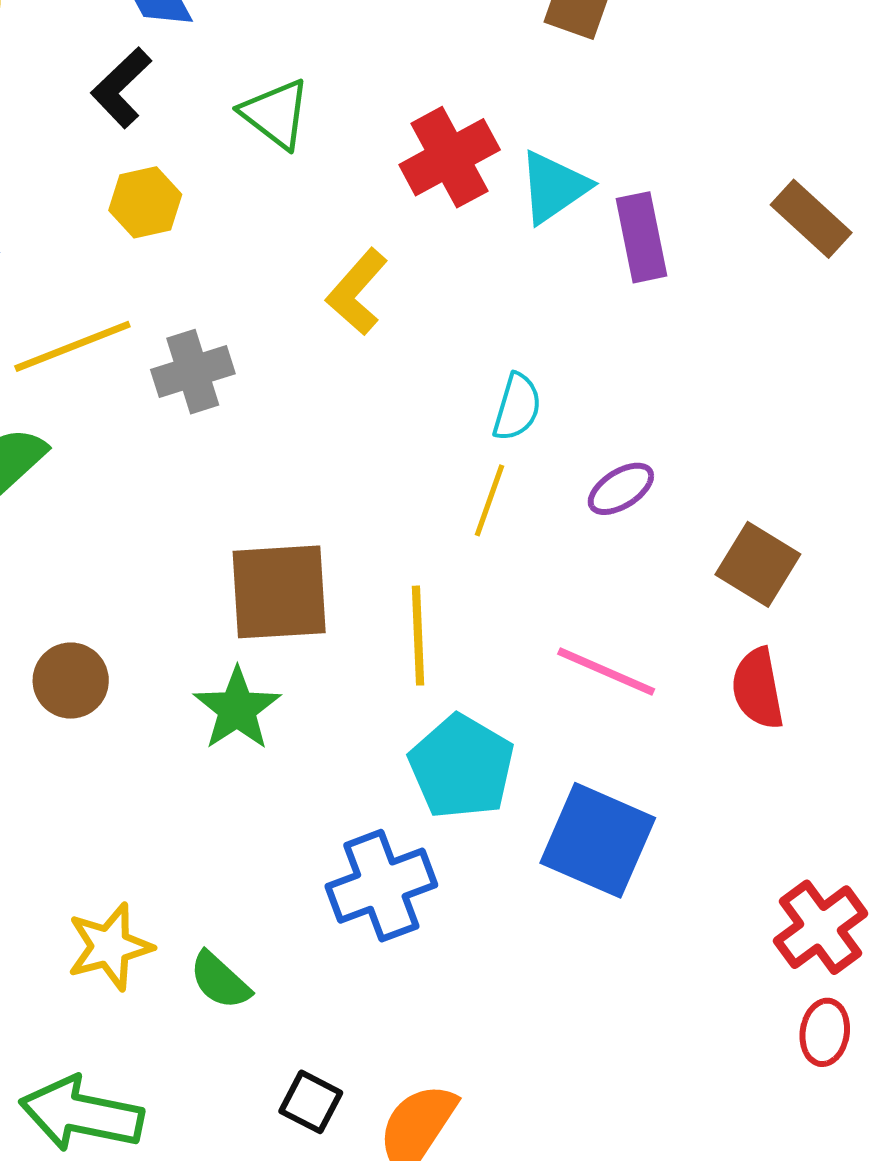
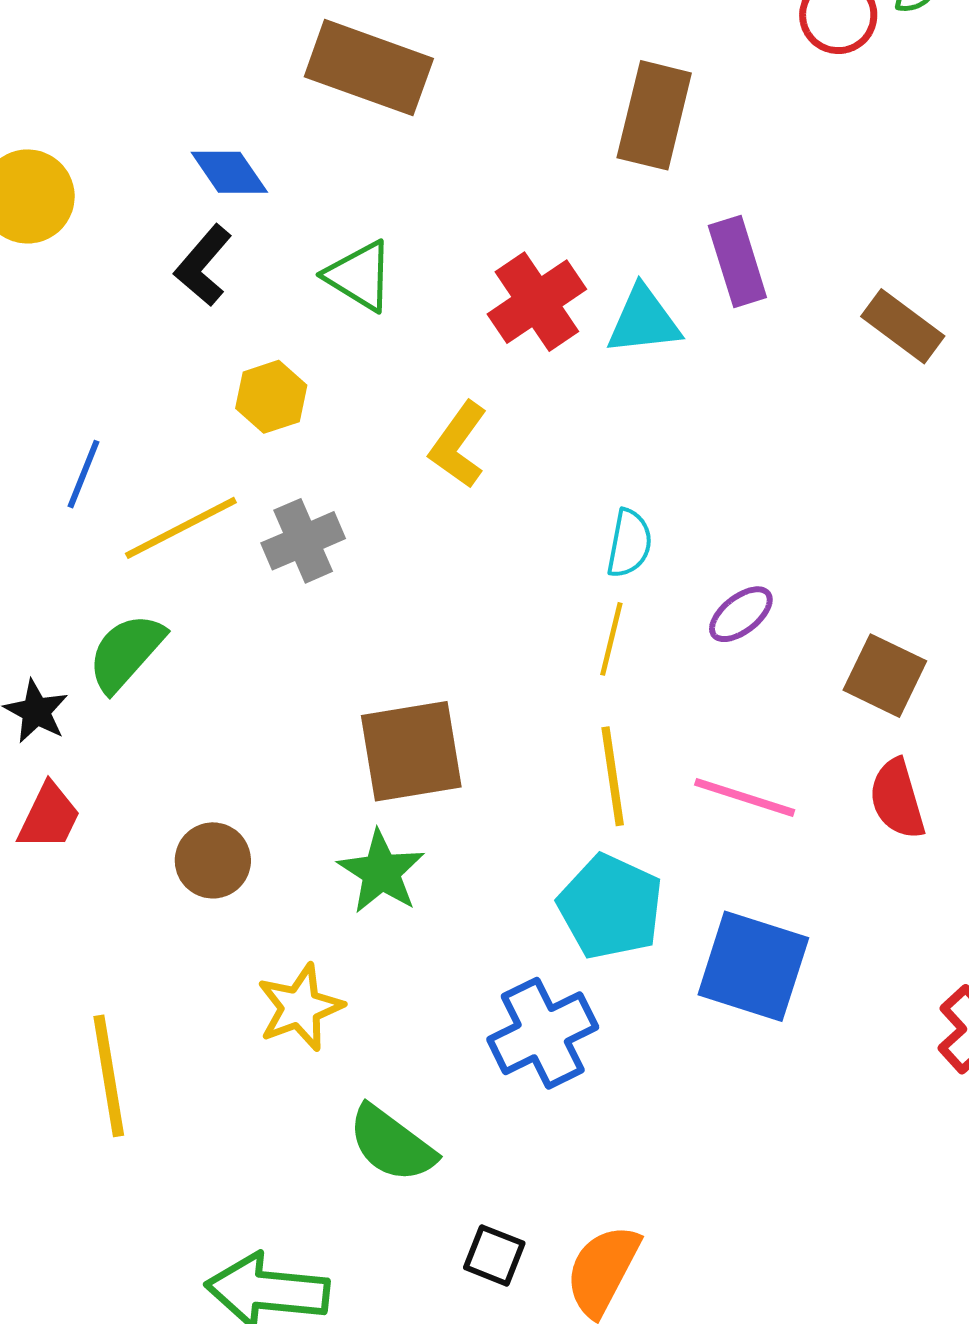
cyan triangle: (554, 187) -> (644, 321), turned 34
yellow hexagon: (145, 202) -> (271, 397), moved
purple rectangle: (642, 237) -> (737, 261), moved
yellow line: (418, 636) -> (613, 776), moved
yellow star: (110, 947) -> (300, 1007), moved
green semicircle: (220, 981) -> (392, 1144), size x1.4

